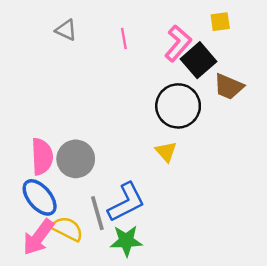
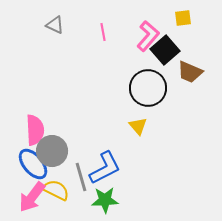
gray circle: (76, 159) -> (52, 151), moved

